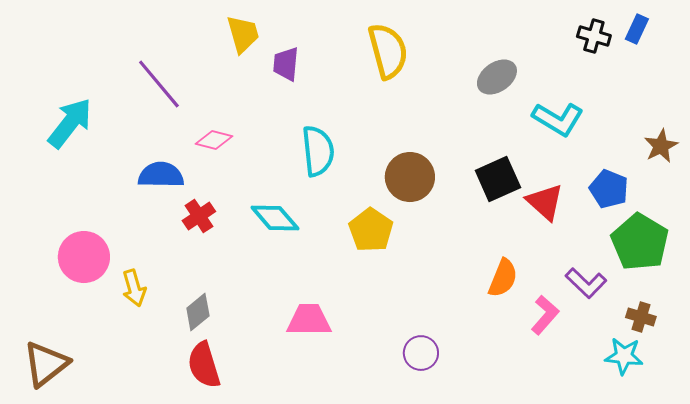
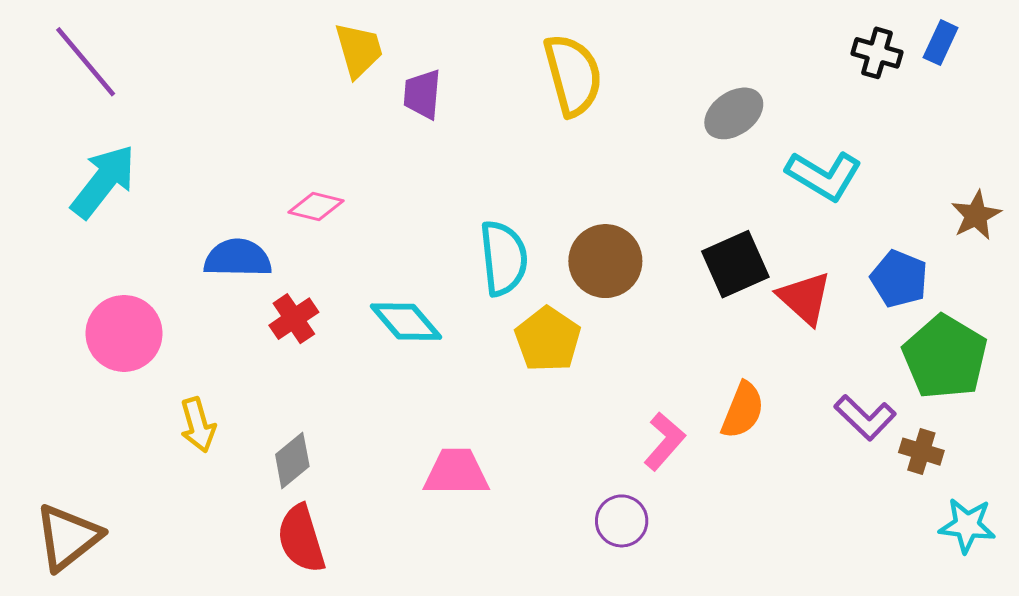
purple line: (159, 84) -> (86, 62), moved
cyan semicircle: (318, 151) -> (503, 258), moved
pink circle: (84, 257) -> (124, 333), moved
pink L-shape: (545, 315) -> (664, 441), moved
brown cross: (641, 317) -> (921, 452), moved
cyan star: (624, 356) -> (967, 525), moved

